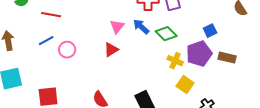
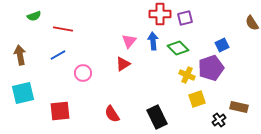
blue arrow: (141, 27) -> (153, 41), turned 42
pink circle: (67, 50) -> (83, 73), moved
brown rectangle: (227, 58) -> (239, 107), moved
yellow square: (185, 85) -> (197, 99), turned 36

